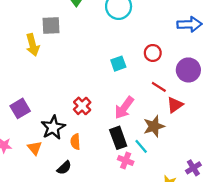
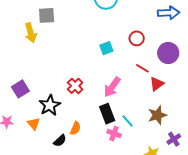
brown star: (154, 126) -> (157, 115), moved
orange semicircle: (75, 142) -> (75, 128), moved, turned -152

